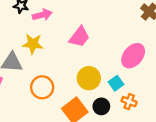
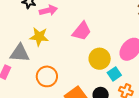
yellow circle: (89, 78) -> (100, 59), moved

